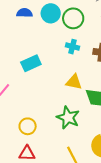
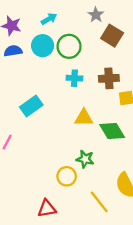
green star: (68, 118) -> (85, 159), size x0.7
yellow circle: (28, 126) -> (67, 176), moved

